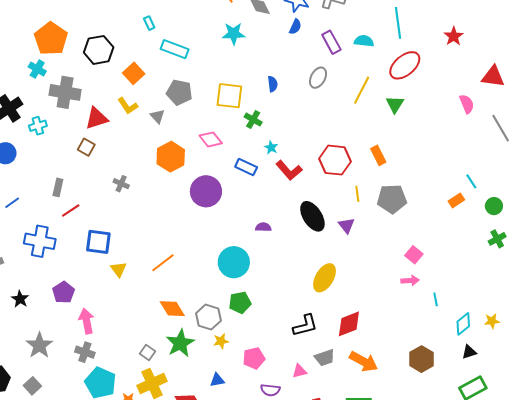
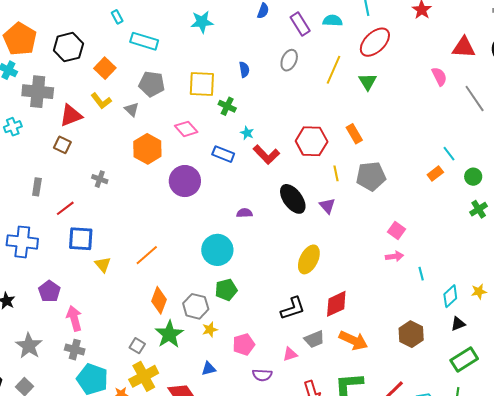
red line: (71, 211) -> (65, 208), moved
orange diamond: (172, 309) -> (159, 300), turned 56

